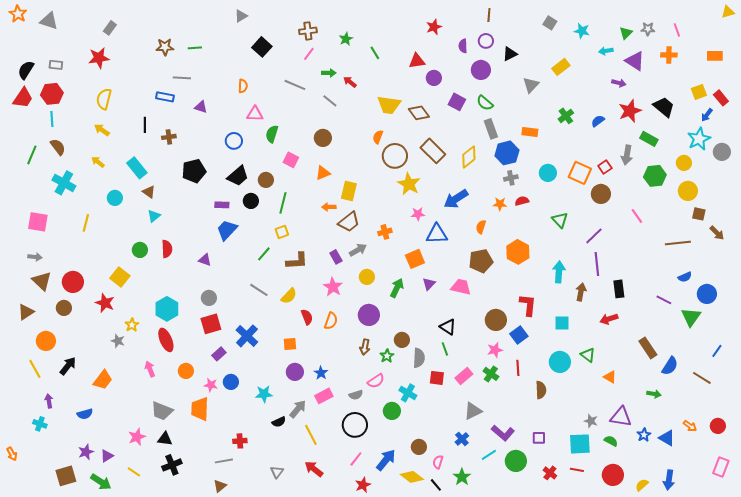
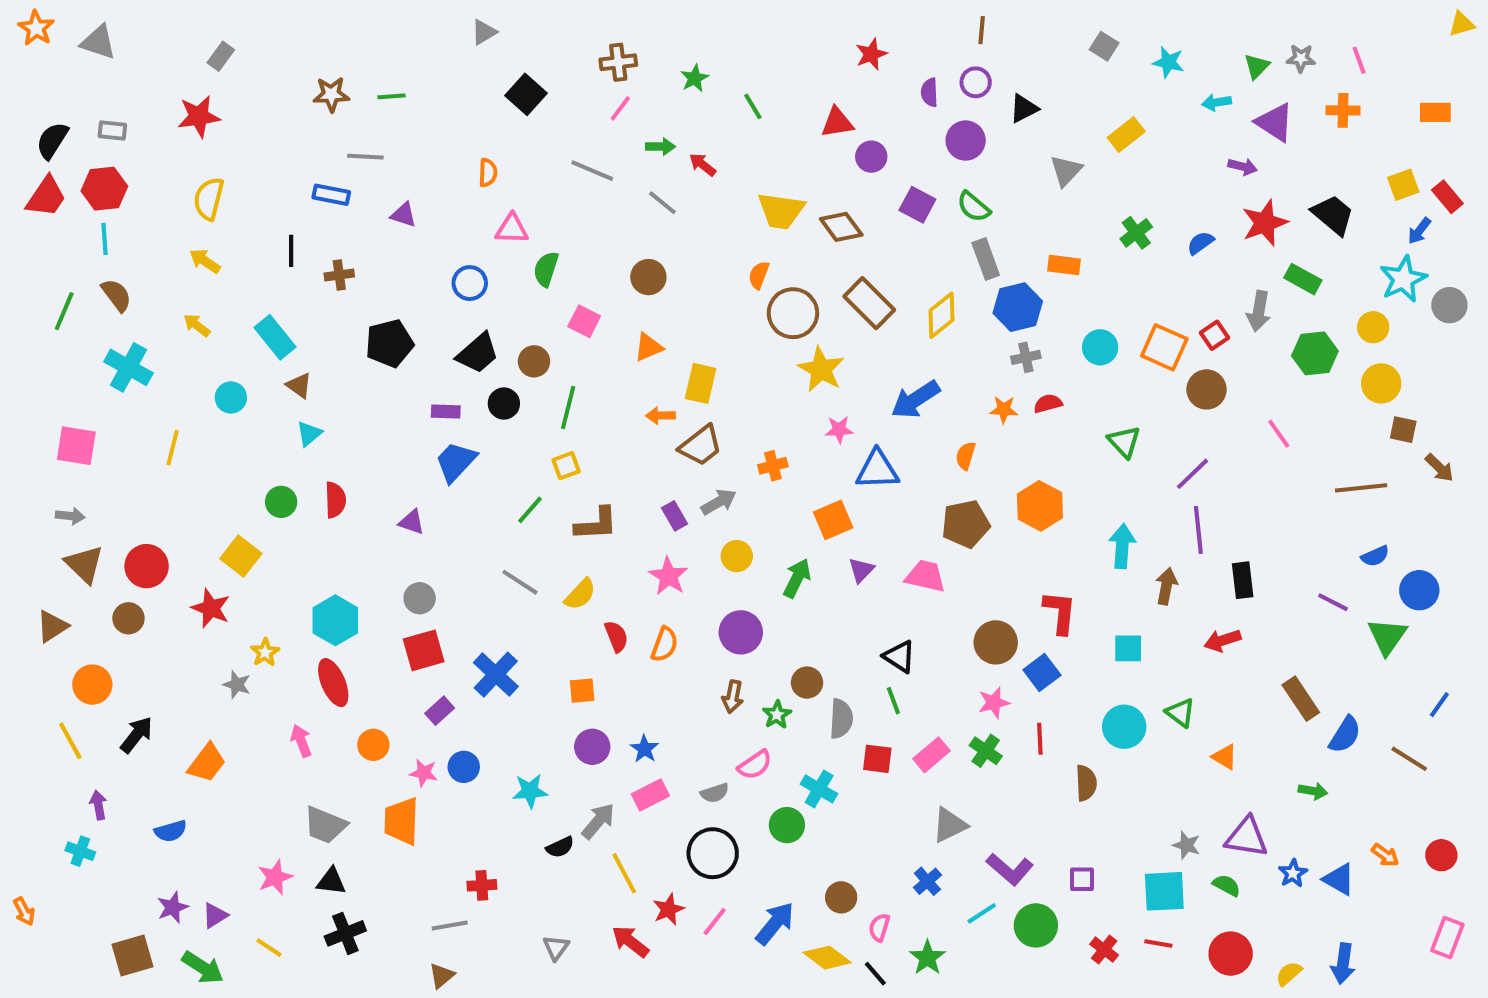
red star: (363, 485) -> (668, 909), moved

